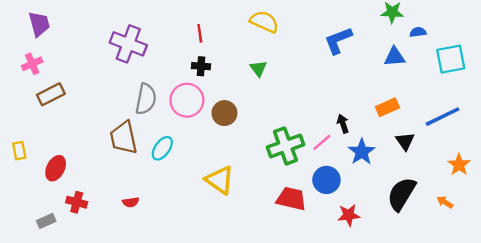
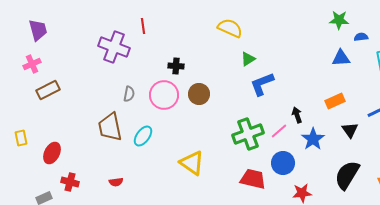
red line: (200, 33) -> (143, 26), moved
blue L-shape: (338, 40) -> (262, 84), moved
green triangle: (258, 69) -> (248, 59), moved, turned 35
gray semicircle: (146, 99) -> (129, 94), size x0.6
brown circle: (224, 113) -> (199, 94), moved

